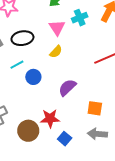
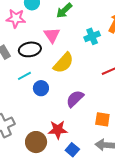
cyan cross: (80, 18) -> (92, 36), moved
pink triangle: (57, 28) -> (52, 35), moved
yellow semicircle: (56, 52) -> (63, 63), size x1.6

